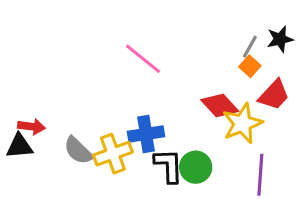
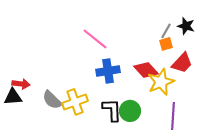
black star: (280, 39) -> (186, 26), turned 30
orange square: (250, 66) -> (166, 44), turned 32
blue cross: (146, 134) -> (108, 71), moved

